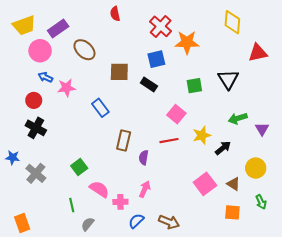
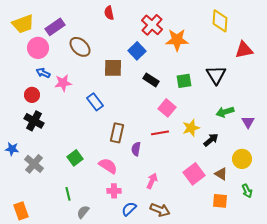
blue square: (156, 59) -> (137, 51), moved, turned -30
black rectangle: (149, 85) -> (151, 80), moved
pink semicircle: (99, 189) -> (108, 166), moved
pink arrow: (145, 189) -> (152, 181), moved

